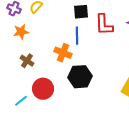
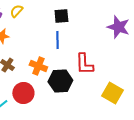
red L-shape: (104, 25) -> (84, 64), moved
orange cross: (63, 53) -> (38, 66), moved

